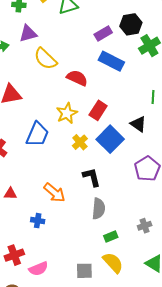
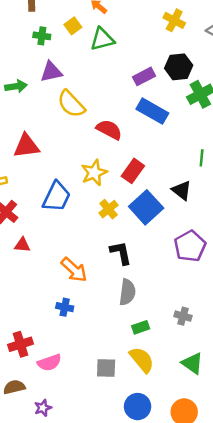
red triangle: (10, 194) -> (22, 245), moved
blue cross: (38, 221) -> (65, 307), moved
gray cross: (145, 226) -> (183, 316), turned 32

